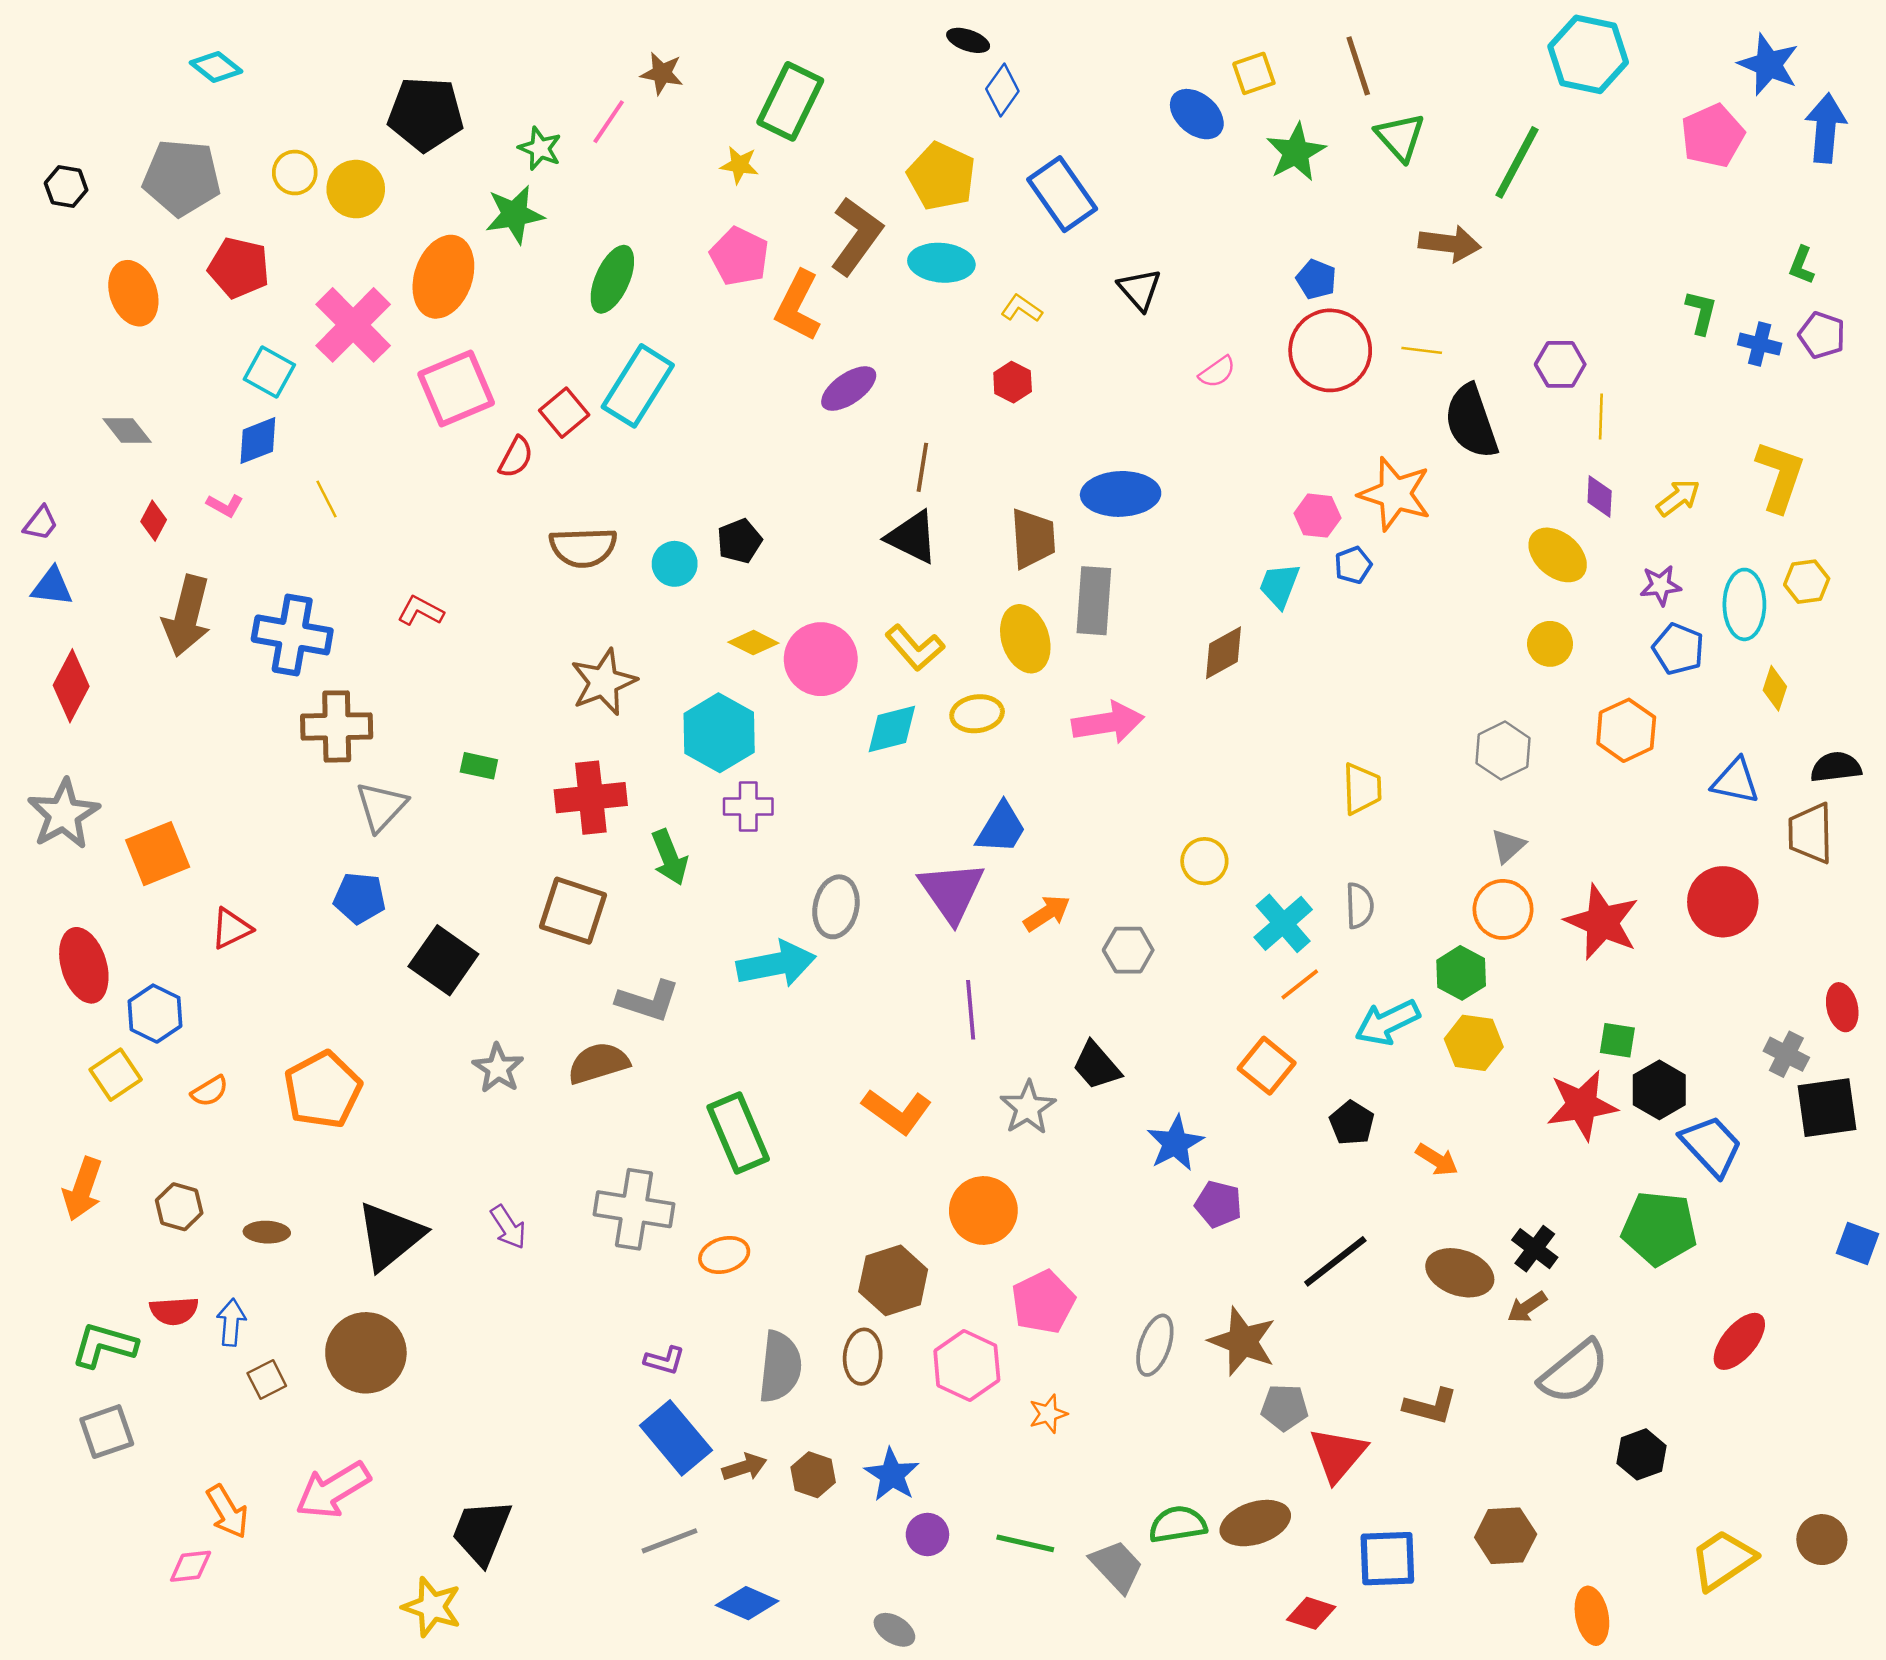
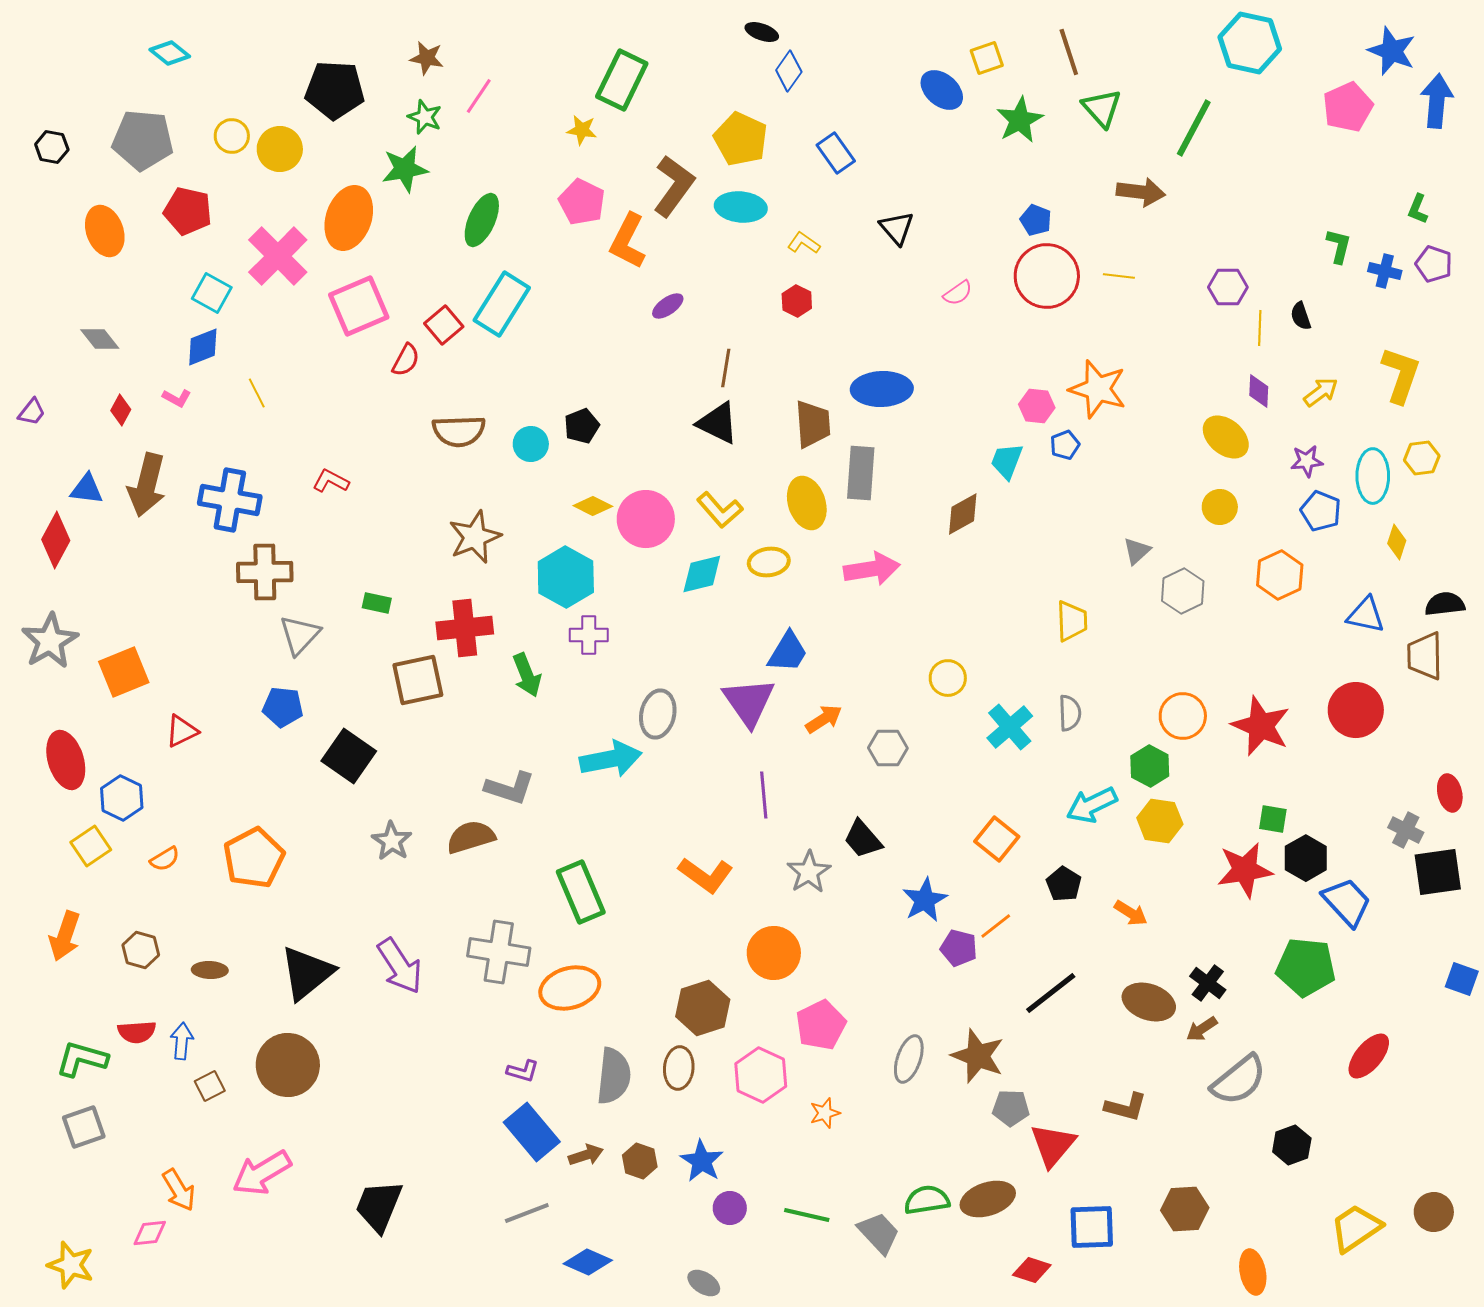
brown star: (662, 73) -> (427, 58), moved
blue rectangle: (1062, 194) -> (836, 153), size x0.7
purple ellipse: (849, 389) -> (668, 306), size x0.7
black semicircle: (1471, 422) -> (1301, 316), moved, size x0.5
blue triangle: (52, 587) -> (87, 489), moved
gray triangle: (1508, 846) -> (1137, 551), moved
brown square: (573, 911) -> (418, 680), moved, turned -30
orange line: (1300, 984) -> (996, 926), moved
purple arrow: (508, 1227) -> (400, 966), size x1.6
orange ellipse: (724, 1255) -> (570, 988), size x1.5
yellow star: (432, 1607) -> (71, 1265), moved

